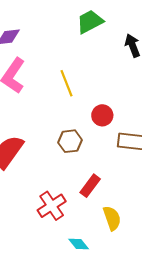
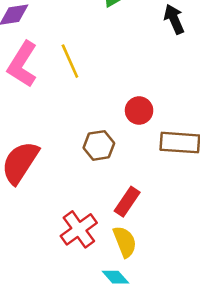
yellow line: (66, 83) -> (70, 61), moved
yellow semicircle: (112, 218) -> (125, 242), moved

